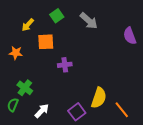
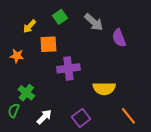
purple semicircle: (130, 36) -> (119, 38), moved
purple cross: (65, 65) -> (68, 68), size x1.5
yellow semicircle: (99, 98) -> (104, 88), moved, turned 70

